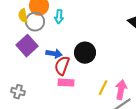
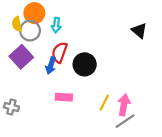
blue arrow: (54, 54) -> (51, 66), turned 98
red semicircle: (62, 66) -> (59, 52), moved

